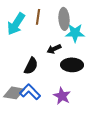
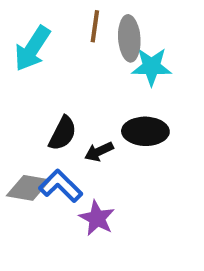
brown line: (38, 17) -> (95, 26), moved
black arrow: (54, 49) -> (99, 152), moved
purple star: (62, 96) -> (97, 218), moved

